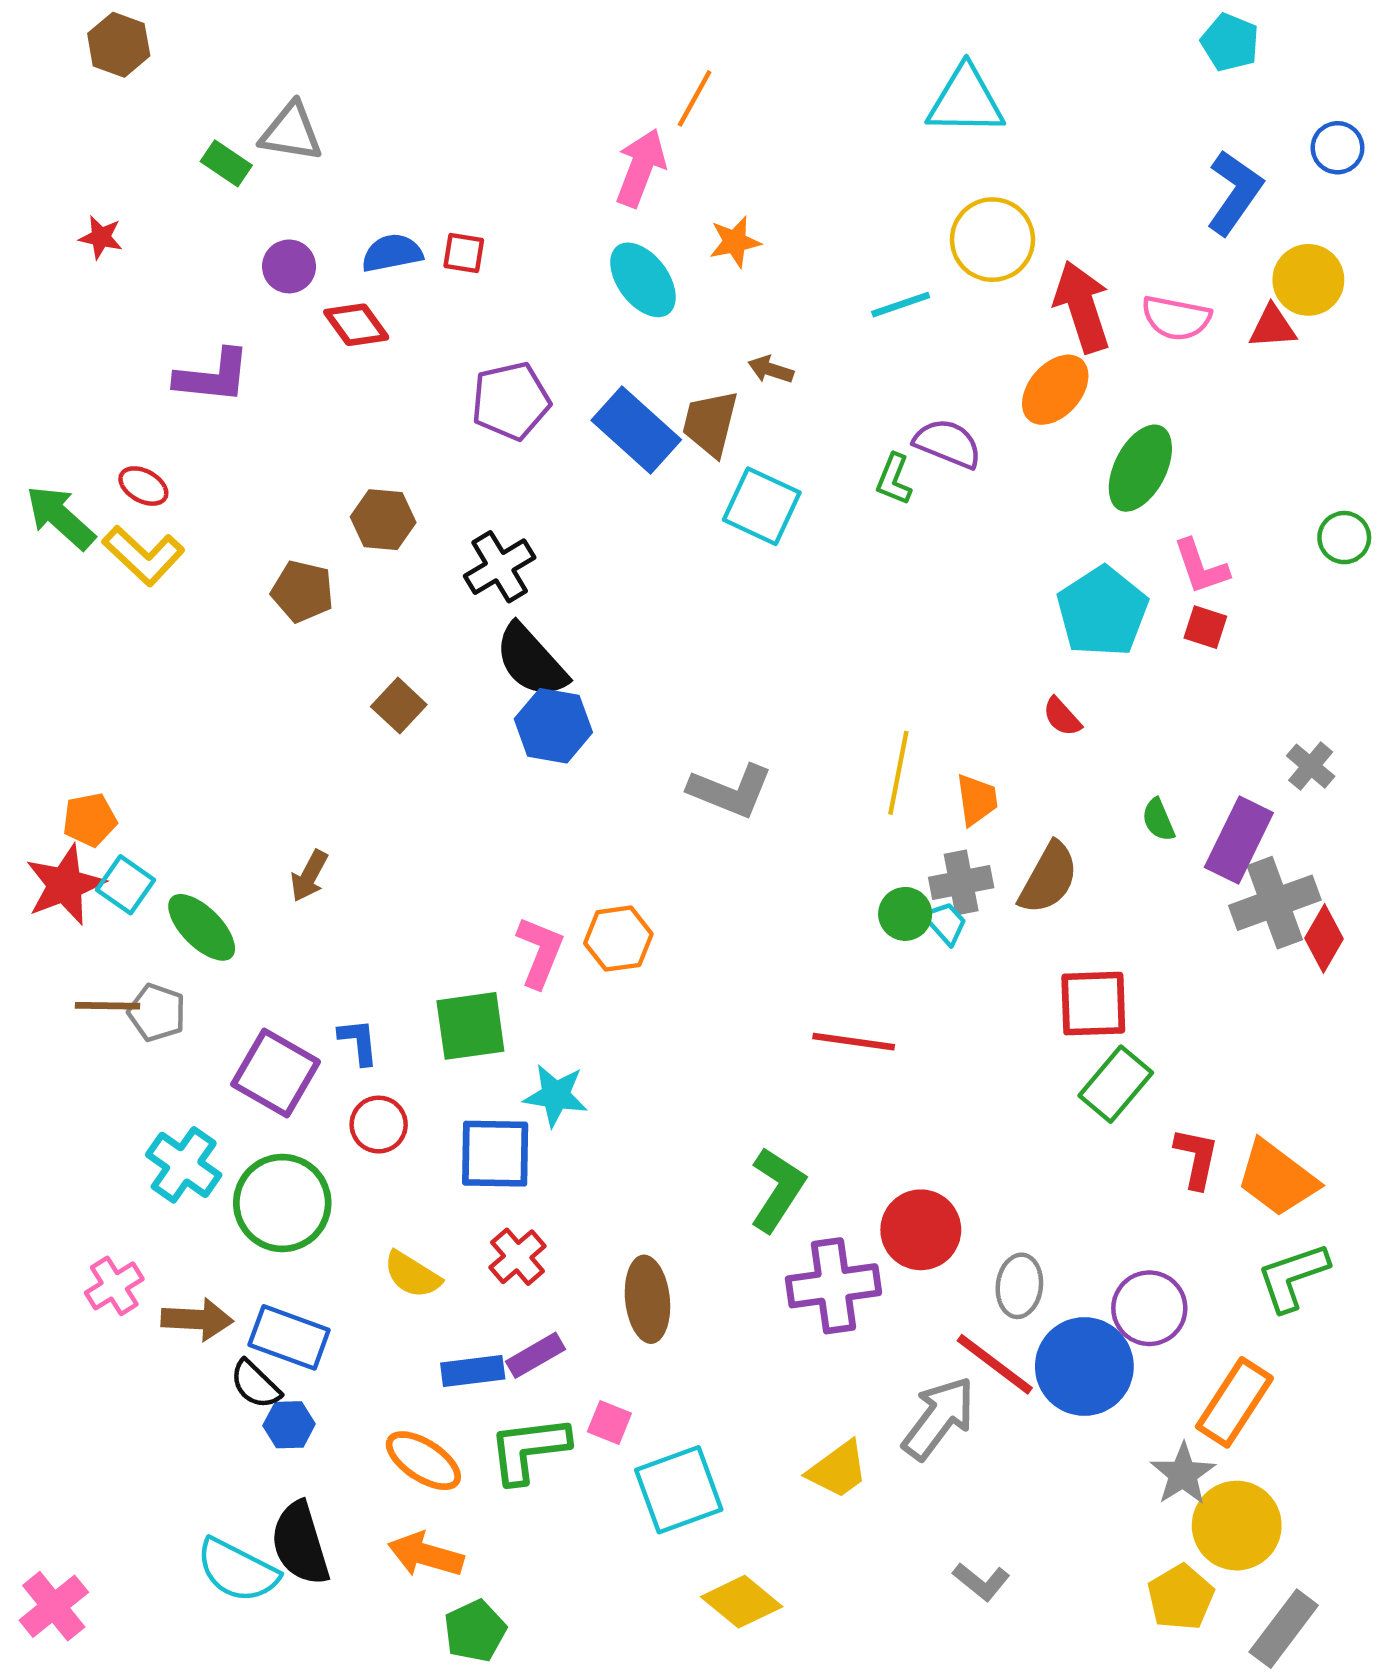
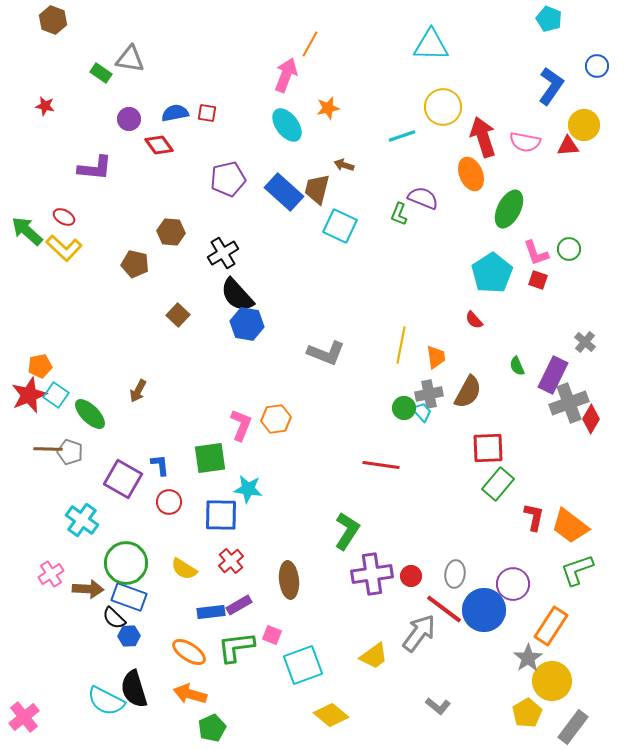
orange ellipse: (1055, 390) -> (471, 174), turned -64
green circle: (1344, 538) -> (569, 249), moved
green circle: (282, 1203) -> (126, 563), moved
red circle: (921, 1230) -> (411, 576), moved, size x0.6

